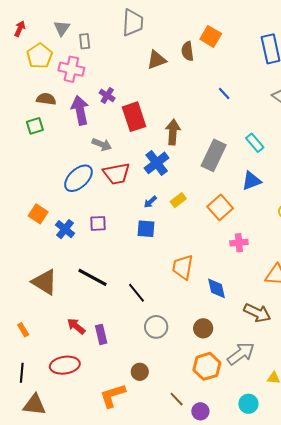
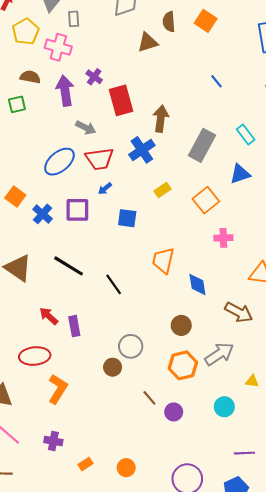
brown semicircle: (188, 51) -> (169, 22), moved
blue arrow: (150, 202) -> (105, 189), moved
purple square: (98, 223) -> (77, 210), size x1.4
gray circle: (156, 327) -> (131, 346), moved
orange L-shape: (113, 396) -> (58, 389), moved, turned 136

